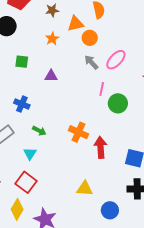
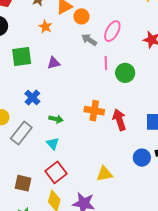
green square: (22, 62) -> (22, 56), size x1.5
blue cross: (22, 104) -> (32, 98), turned 35
red square: (26, 182) -> (56, 172), turned 30
yellow triangle: (85, 189) -> (104, 174), moved
blue circle: (110, 210) -> (142, 158), moved

